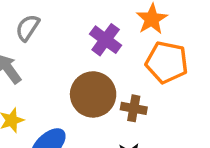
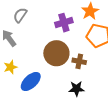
purple cross: (106, 40) -> (64, 23), turned 36

